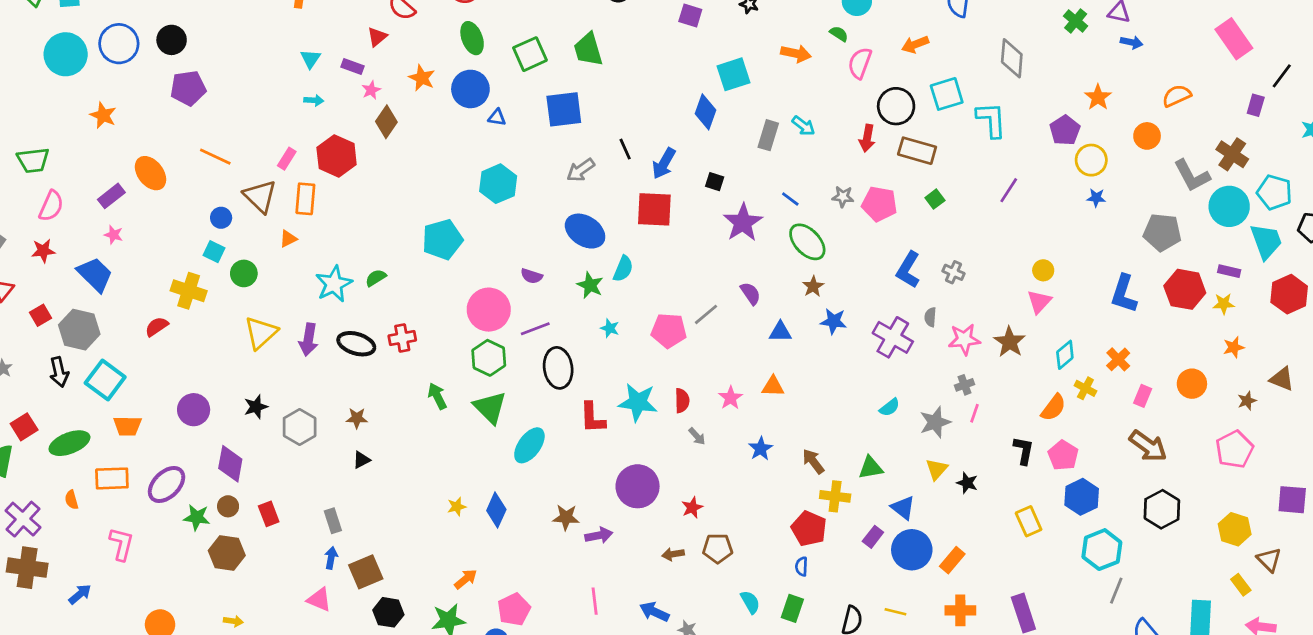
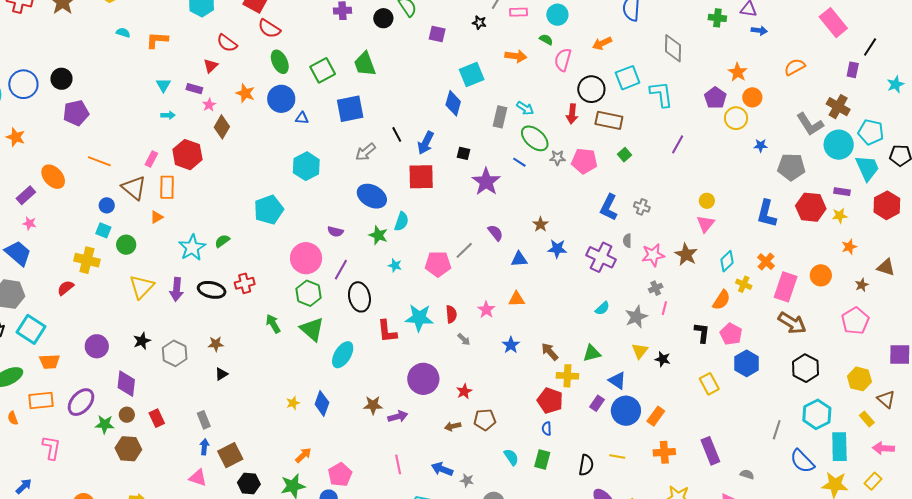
green cross: (1076, 21) -> (717, 18), turned -30
orange circle: (1147, 136) -> (752, 97), moved
blue star: (1096, 198) -> (761, 146), moved
green ellipse: (807, 242) -> (535, 138), moved
purple line: (535, 329) -> (341, 270), turned -35
pink rectangle: (1143, 396) -> (786, 287), size x1.8
cyan hexagon: (1102, 550) -> (817, 414), moved

